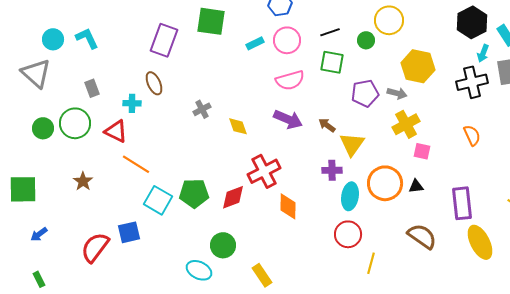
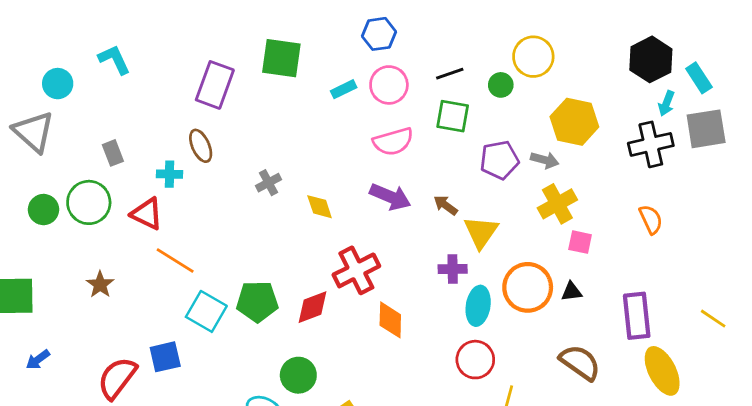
cyan L-shape: (87, 38) -> (114, 59), moved

